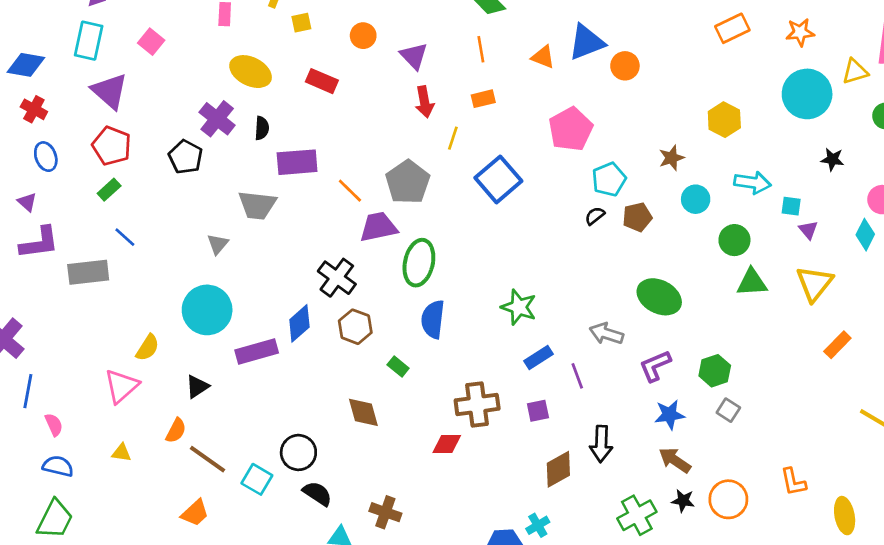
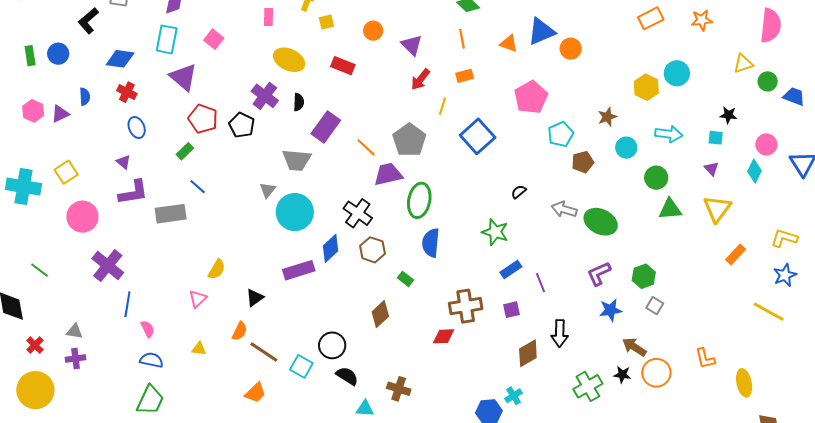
yellow triangle: (855, 72) -> (743, 64), moved
cyan circle: (807, 94) -> (677, 73), moved, size x0.7
red arrow: (424, 102) -> (420, 79), turned 50
red pentagon: (112, 146) -> (203, 119), moved
purple rectangle: (297, 162) -> (326, 127), turned -48
cyan square: (791, 206) -> (716, 138), moved
black semicircle: (595, 216) -> (519, 192), moved
cyan circle: (207, 310) -> (295, 212), moved
gray arrow: (606, 334) -> (564, 209), moved
pink triangle: (121, 386) -> (198, 299), size x0.7
brown diamond: (363, 412) -> (380, 314), turned 64
brown arrow: (675, 460) -> (634, 347), moved

